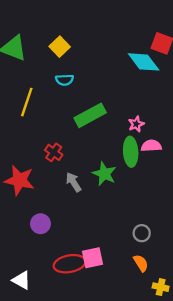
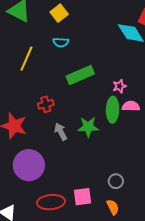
red cross: (54, 152) -> (46, 104), turned 35
green star: (104, 174) -> (88, 127), turned -30
purple circle: (40, 224) -> (29, 165), size x1.8
pink square: (93, 258) -> (82, 197), moved

